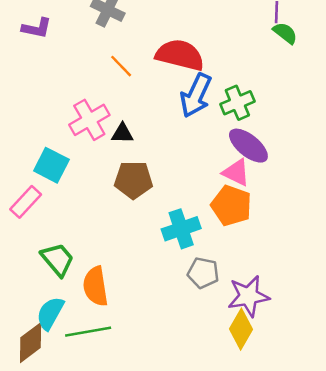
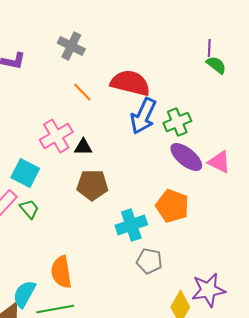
pink triangle: (236, 173) -> (219, 162), moved
green trapezoid: (58, 259) -> (29, 209), moved, size x0.7
purple star: (248, 296) -> (208, 290), moved

